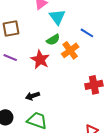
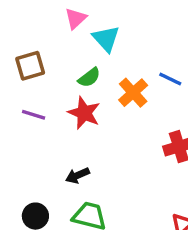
blue line: (87, 33) -> (170, 79), moved
green semicircle: (53, 40) -> (89, 77), moved

